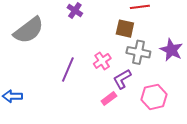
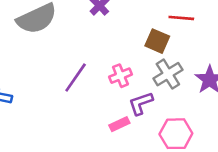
gray cross: (138, 52) -> (168, 74), turned 35

